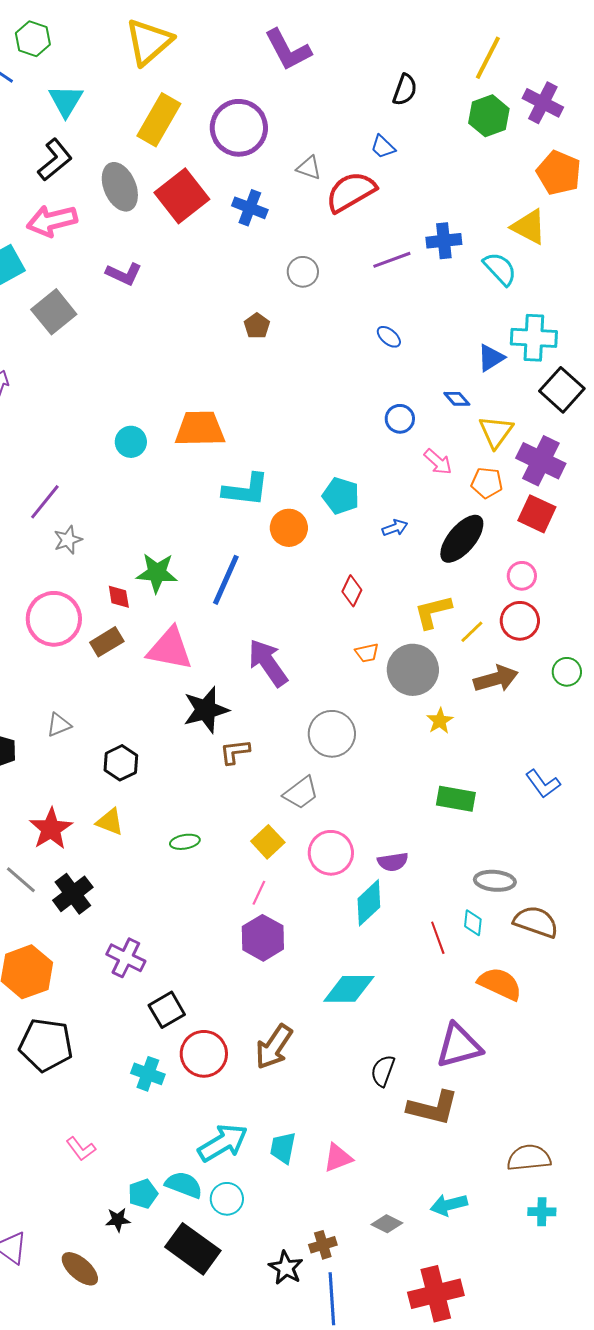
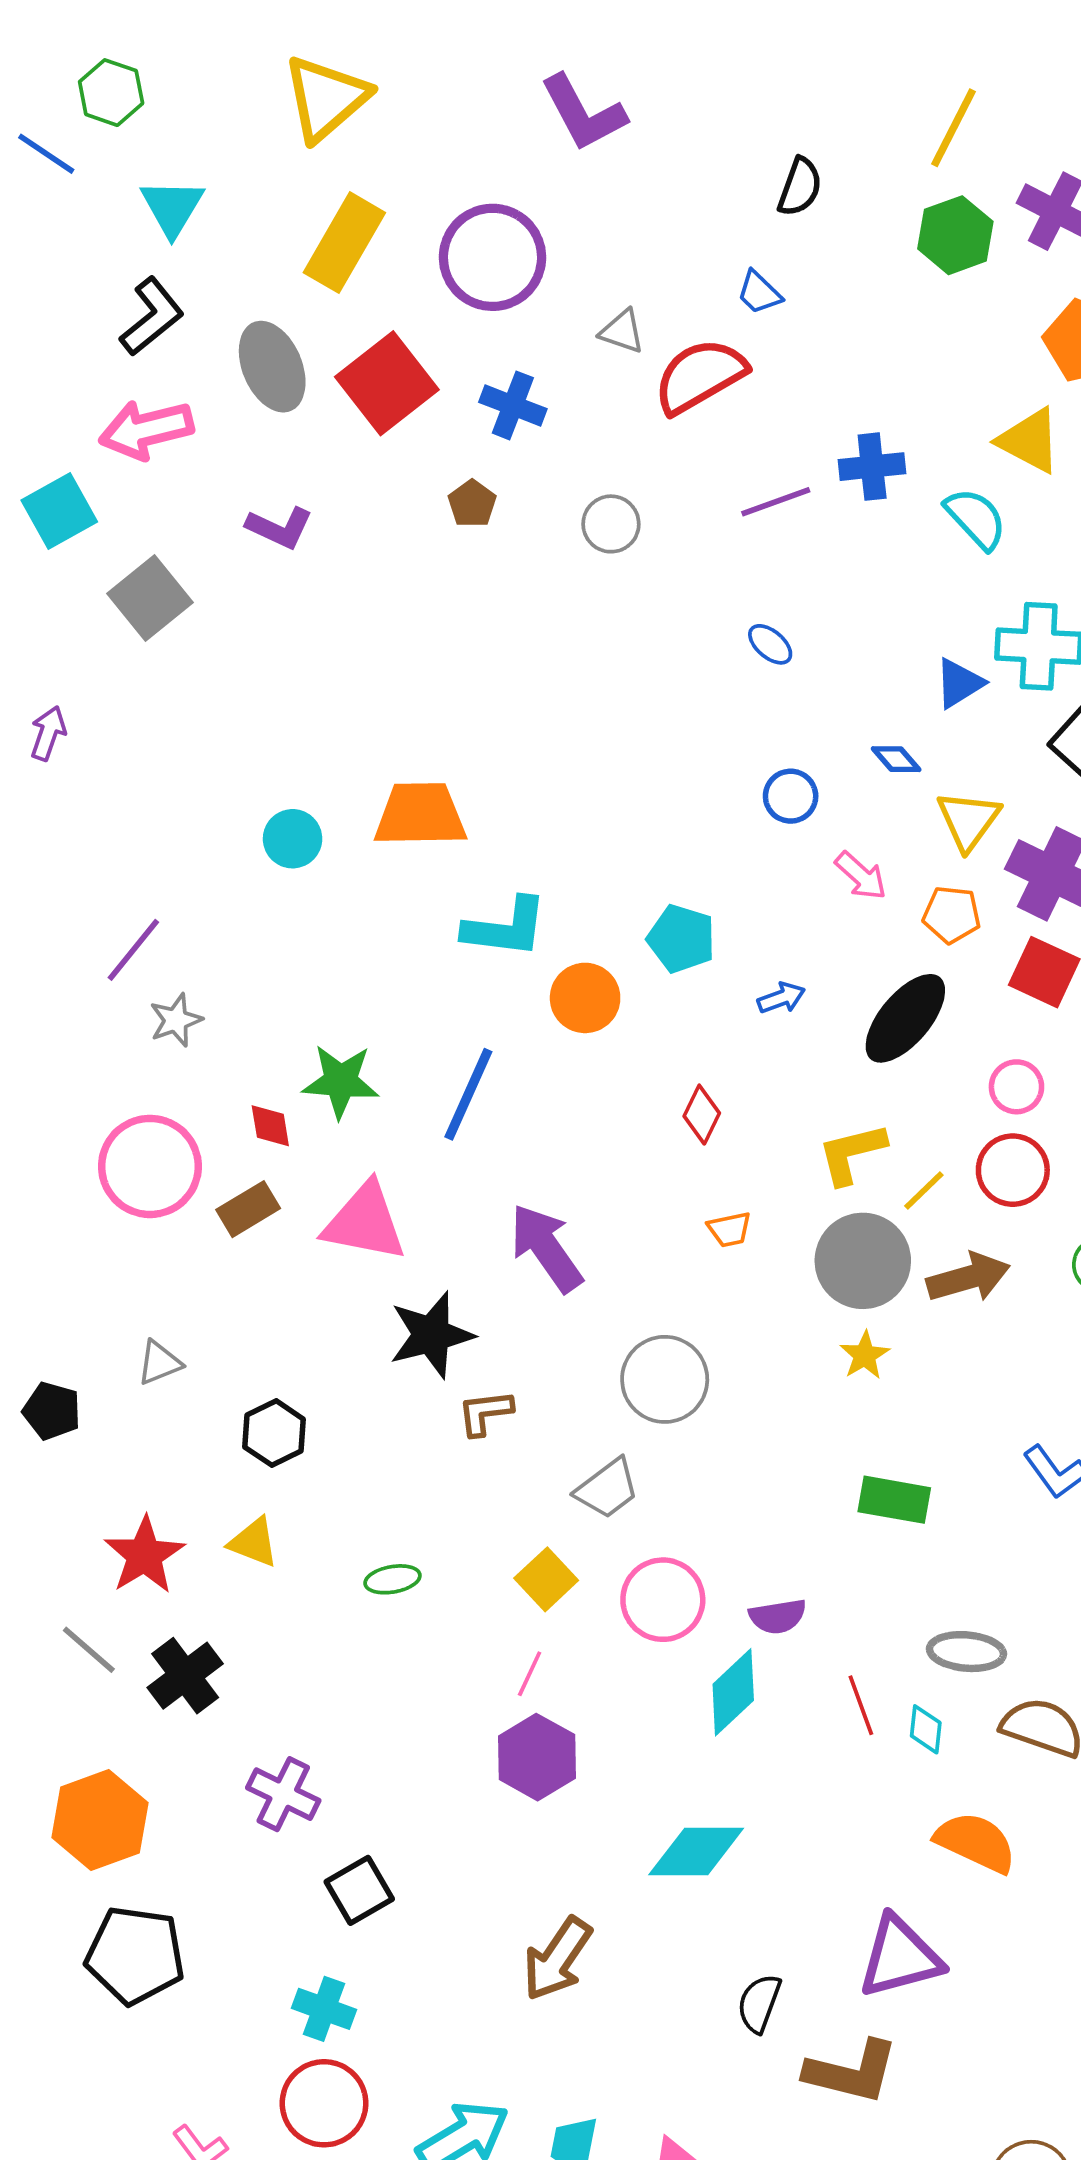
brown pentagon: (257, 326) -> (472, 504), moved
gray circle: (413, 670) -> (863, 1261), moved
red line: (438, 938) -> (861, 1705), moved
red circle: (204, 1054) -> (324, 2103), moved

